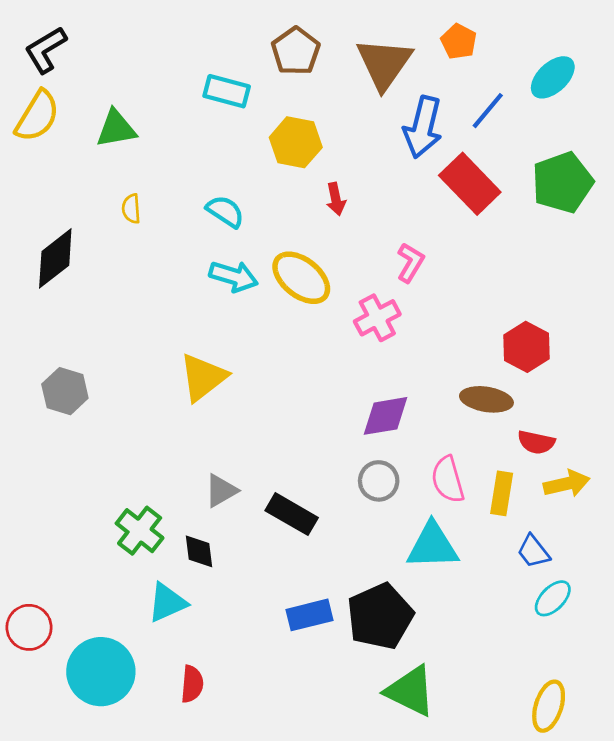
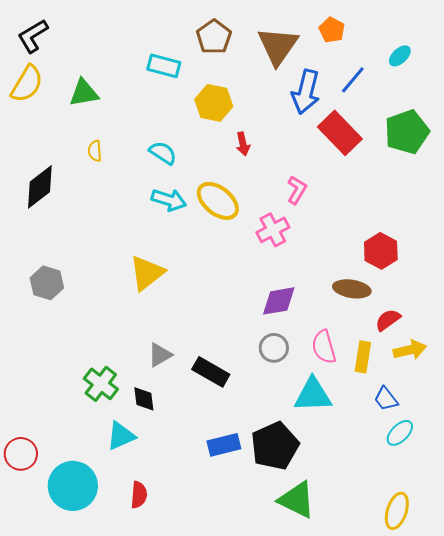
cyan ellipse: (553, 77) -> (400, 56), size x0.7
red semicircle: (536, 442) -> (388, 320), turned 132

